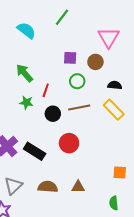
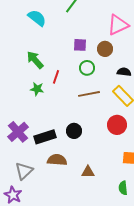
pink triangle: (109, 38) -> (118, 25), turned 35
black circle: (53, 114) -> (74, 131), moved
red circle: (69, 143) -> (117, 125), moved
black rectangle: (35, 151) -> (45, 137), turned -50
brown semicircle: (48, 187) -> (57, 160), moved

